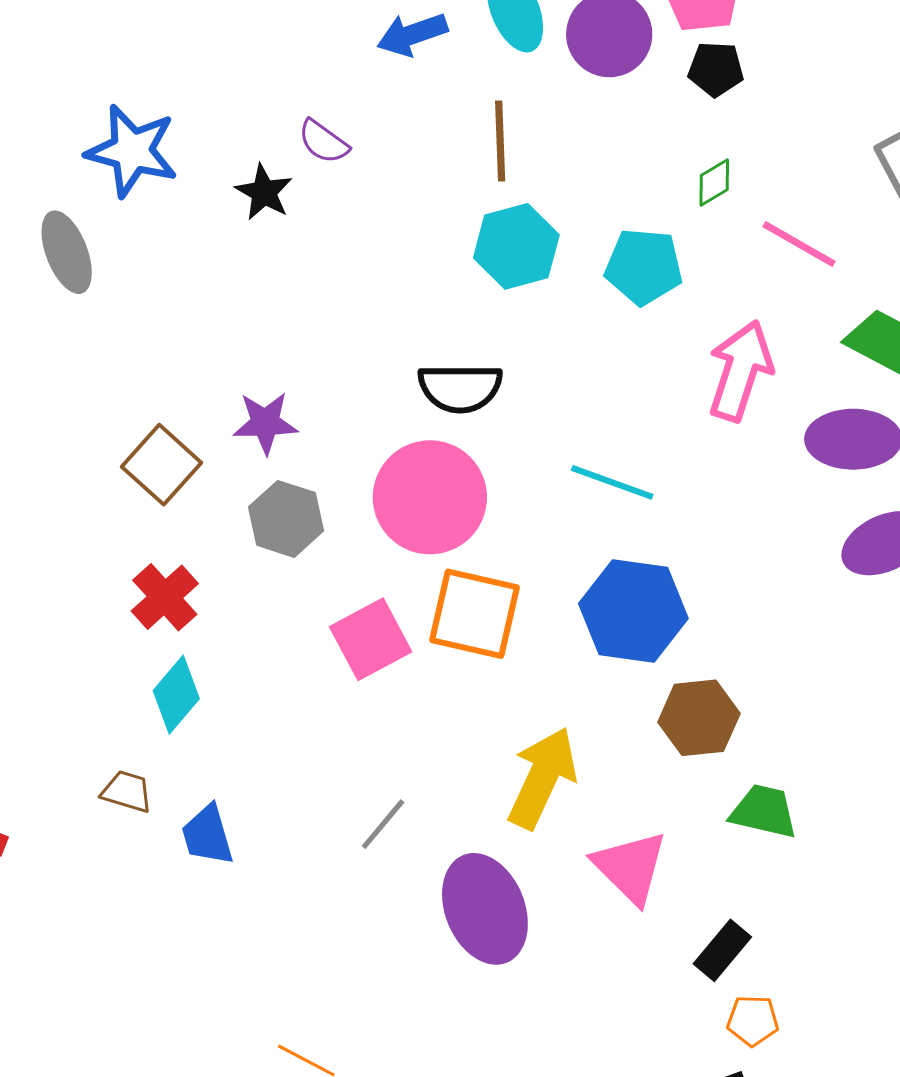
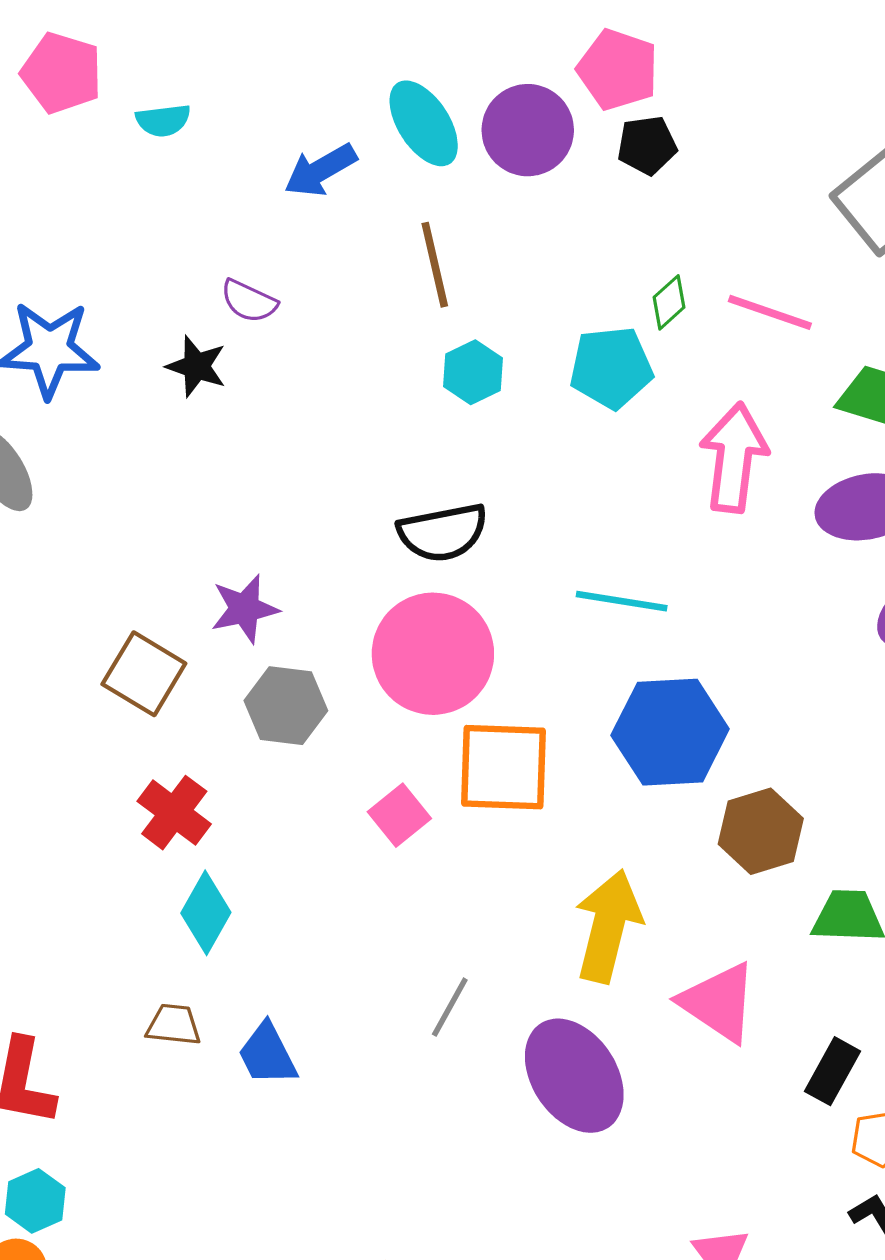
green diamond: (714, 183) -> (669, 302), moved
cyan hexagon: (516, 246) -> (473, 372), size x0.7
pink square: (371, 639) -> (399, 815), size x0.7

